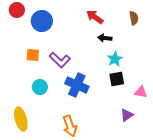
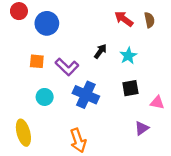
red arrow: (95, 17) -> (124, 19), moved
black arrow: (105, 38) -> (100, 51), moved, turned 120
cyan star: (115, 59) -> (128, 56), moved

